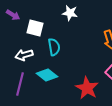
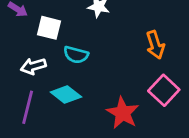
cyan semicircle: (54, 47) -> (76, 55), turned 114

